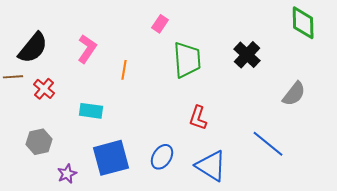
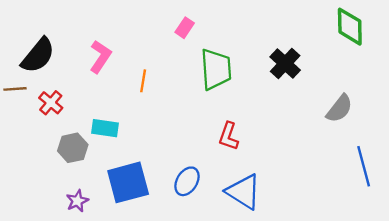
gray hexagon: (39, 142) -> (73, 148), moved
blue line: (268, 144) -> (364, 166), moved, turned 36

